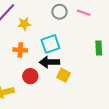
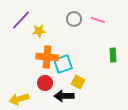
cyan square: (50, 44) -> (63, 64), moved
orange cross: (20, 50) -> (47, 57), moved, size x1.5
black arrow: (49, 62) -> (64, 96), moved

